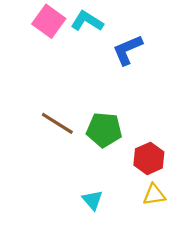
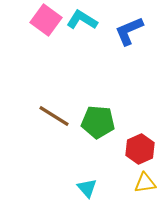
blue L-shape: (128, 50) -> (129, 31), moved

